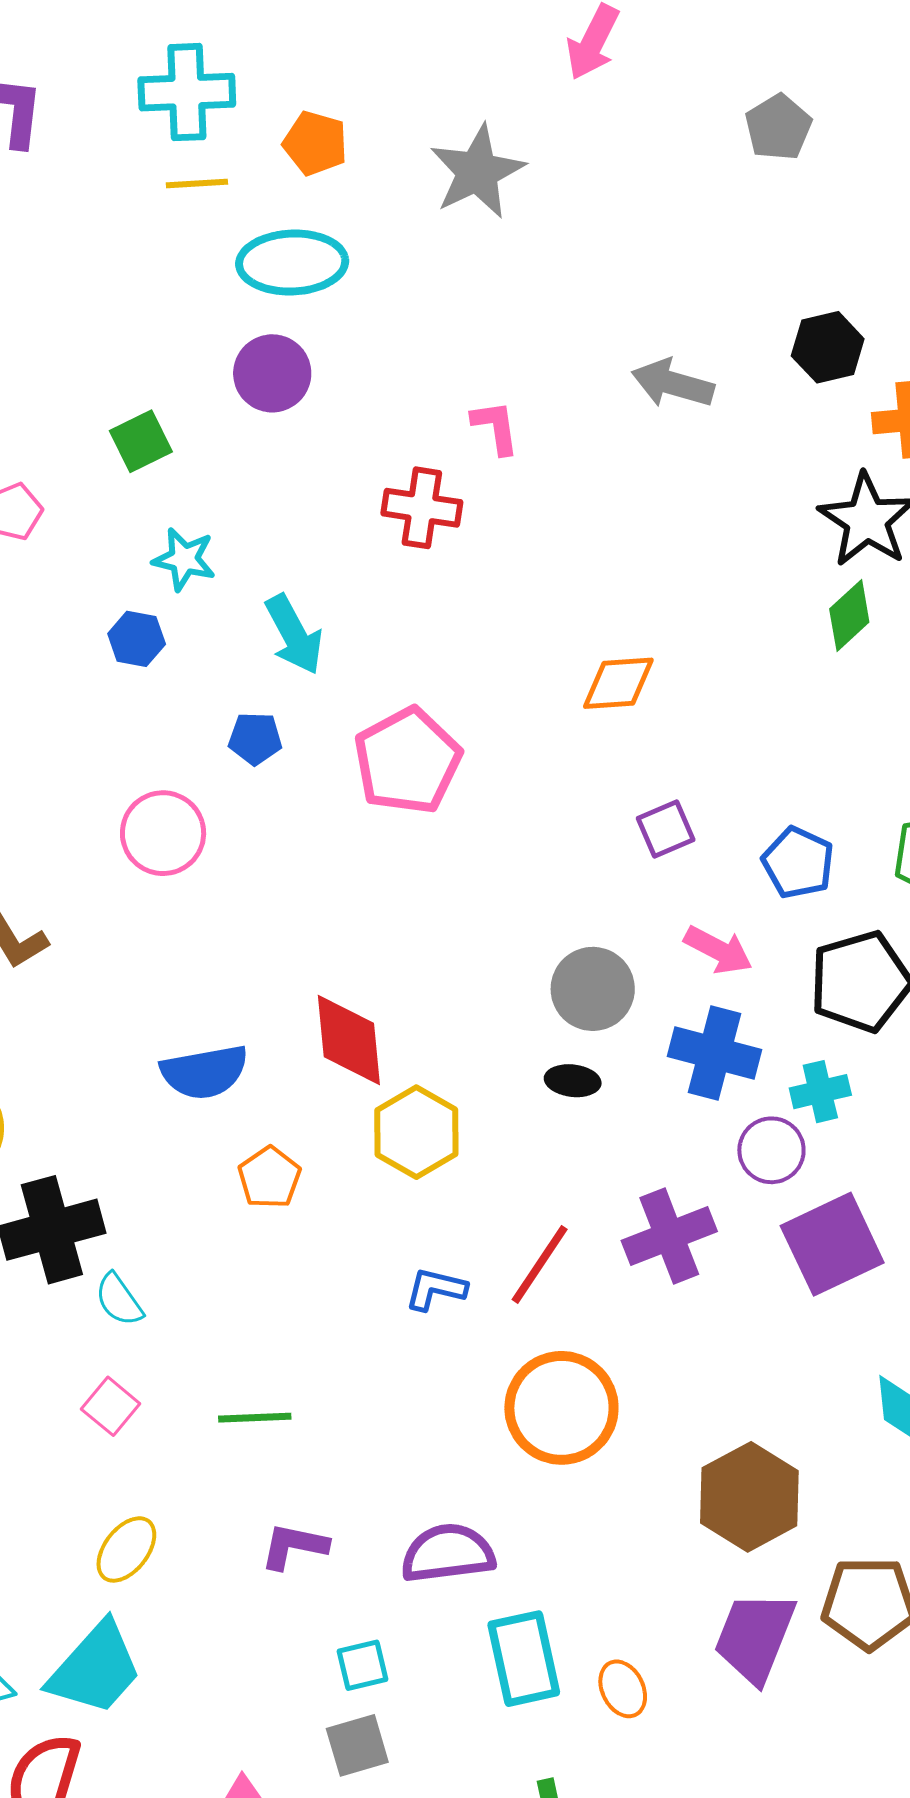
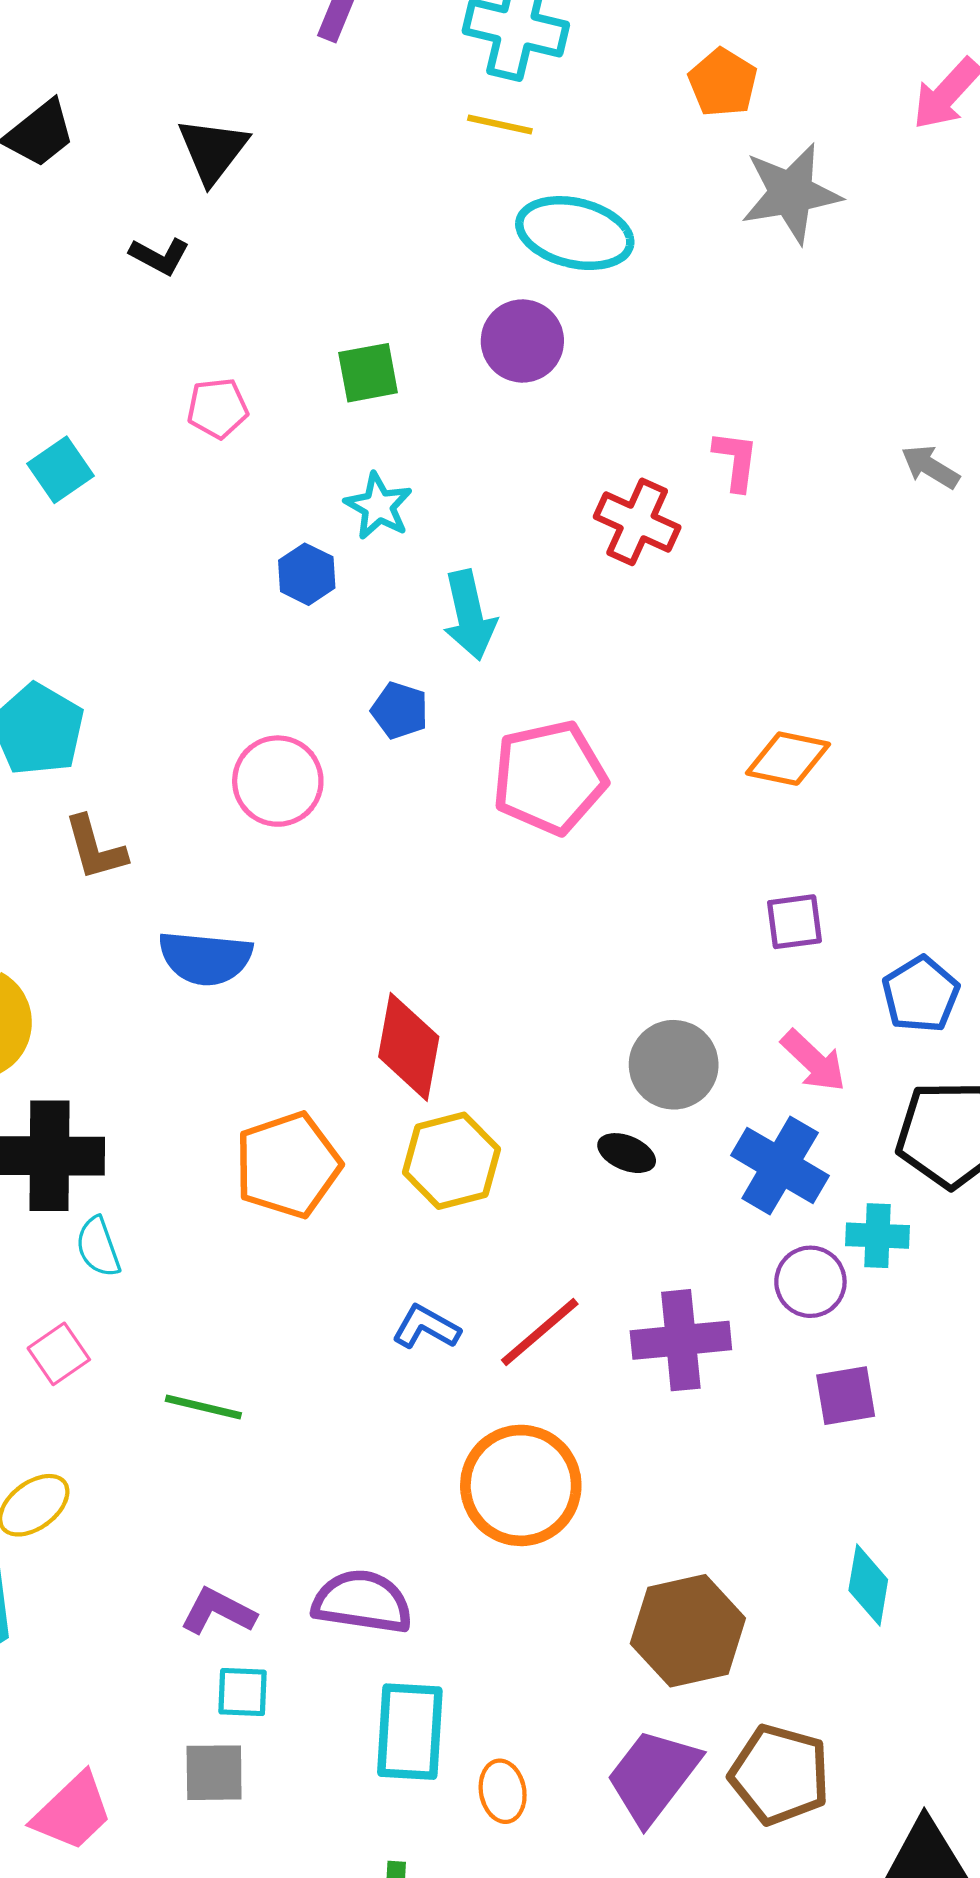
orange pentagon: (315, 143) -> (723, 83), moved
gray arrow: (673, 383) -> (930, 467), size x0.7
blue semicircle: (204, 1072) -> (205, 958), moved
orange pentagon: (269, 1178) -> (288, 1165), size x1.6
purple square: (832, 1244) -> (846, 1396), size x0.6
purple L-shape: (294, 1546) -> (218, 1611), moved

